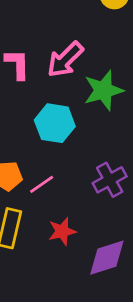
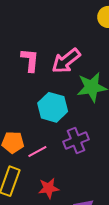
purple cross: (110, 180) -> (76, 141), moved

